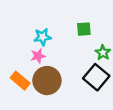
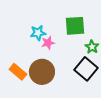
green square: (84, 29) -> (75, 26), size x1.5
pink star: (38, 56) -> (48, 43), moved

